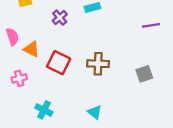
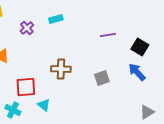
red square: (59, 63) -> (26, 87), moved, turned -30
cyan triangle: (95, 112) -> (44, 105), moved

